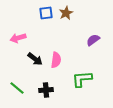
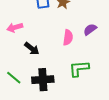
pink semicircle: (56, 60) -> (68, 38), moved
black cross: (46, 90) -> (43, 80), size x1.5

